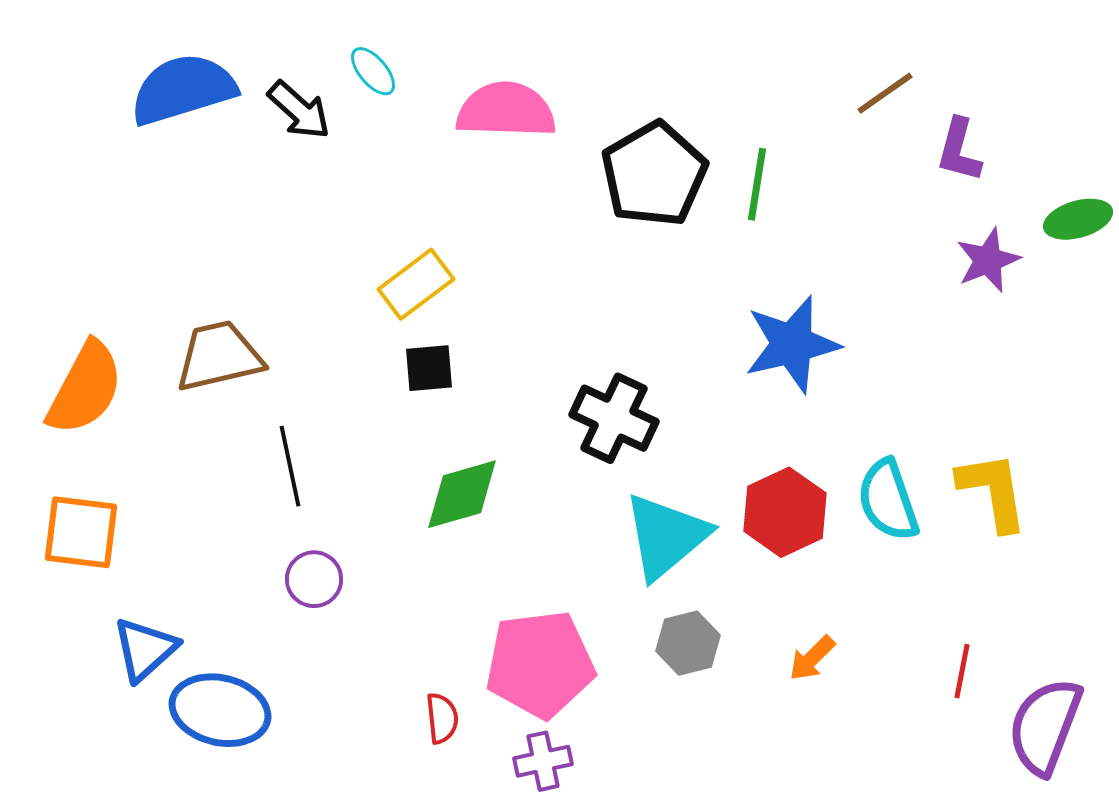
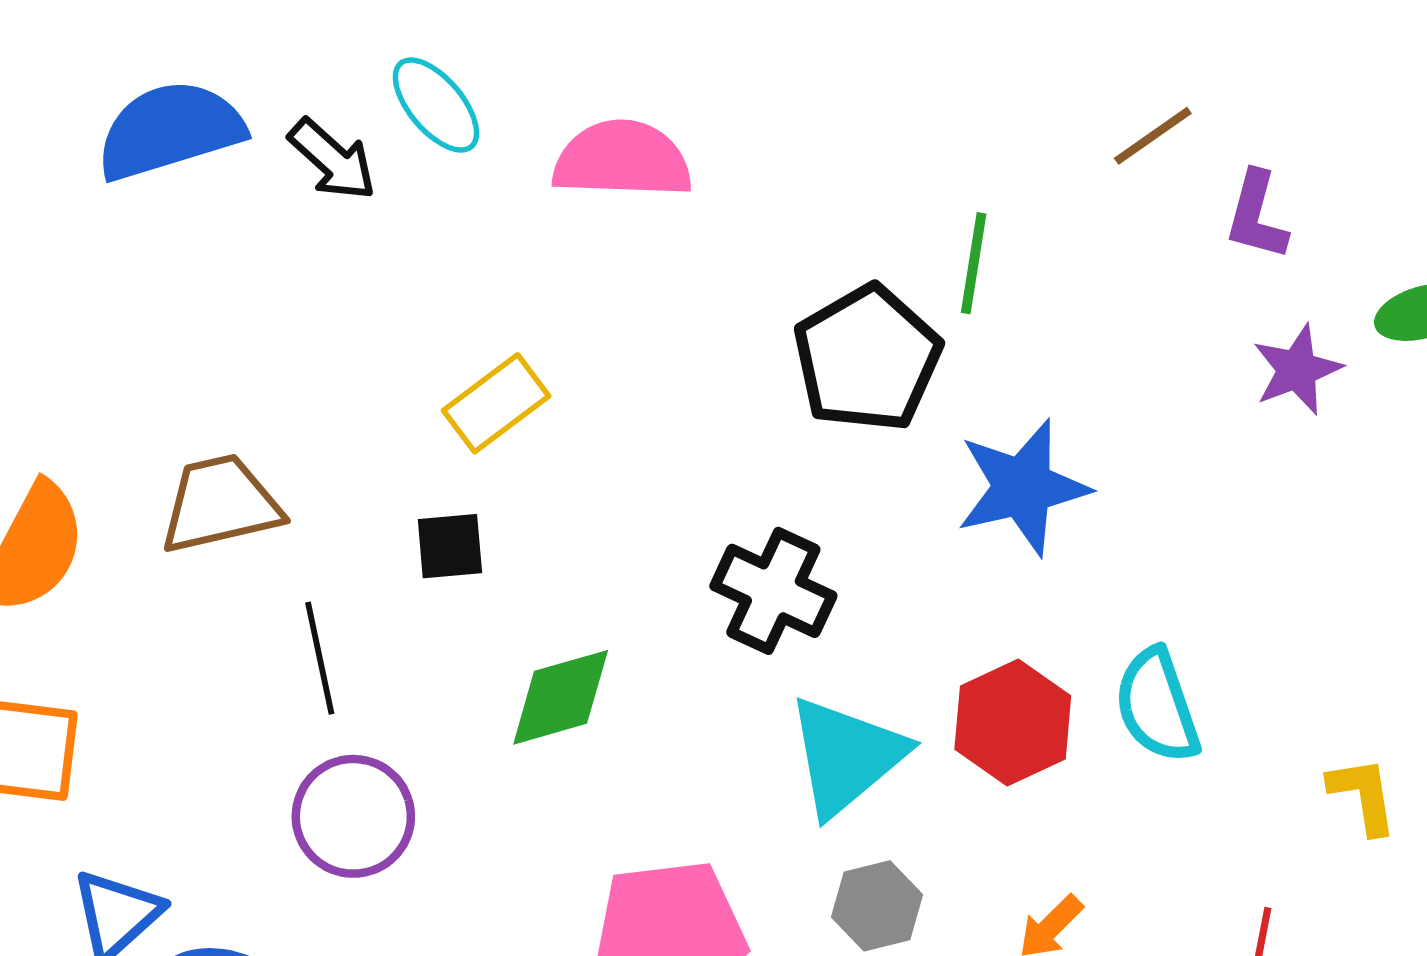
cyan ellipse: (373, 71) -> (436, 105), size x1.4
black pentagon: (654, 174) -> (867, 358), moved
black square: (429, 368) -> (450, 546), moved
yellow L-shape: (993, 491) -> (1363, 795), moved, size x0.7
purple circle: (314, 579) -> (353, 816), size x1.5

